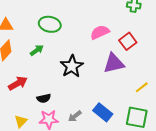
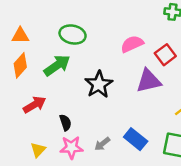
green arrow: (37, 50) -> (57, 65), size x1.6
black semicircle: (44, 98) -> (65, 122), turned -96

